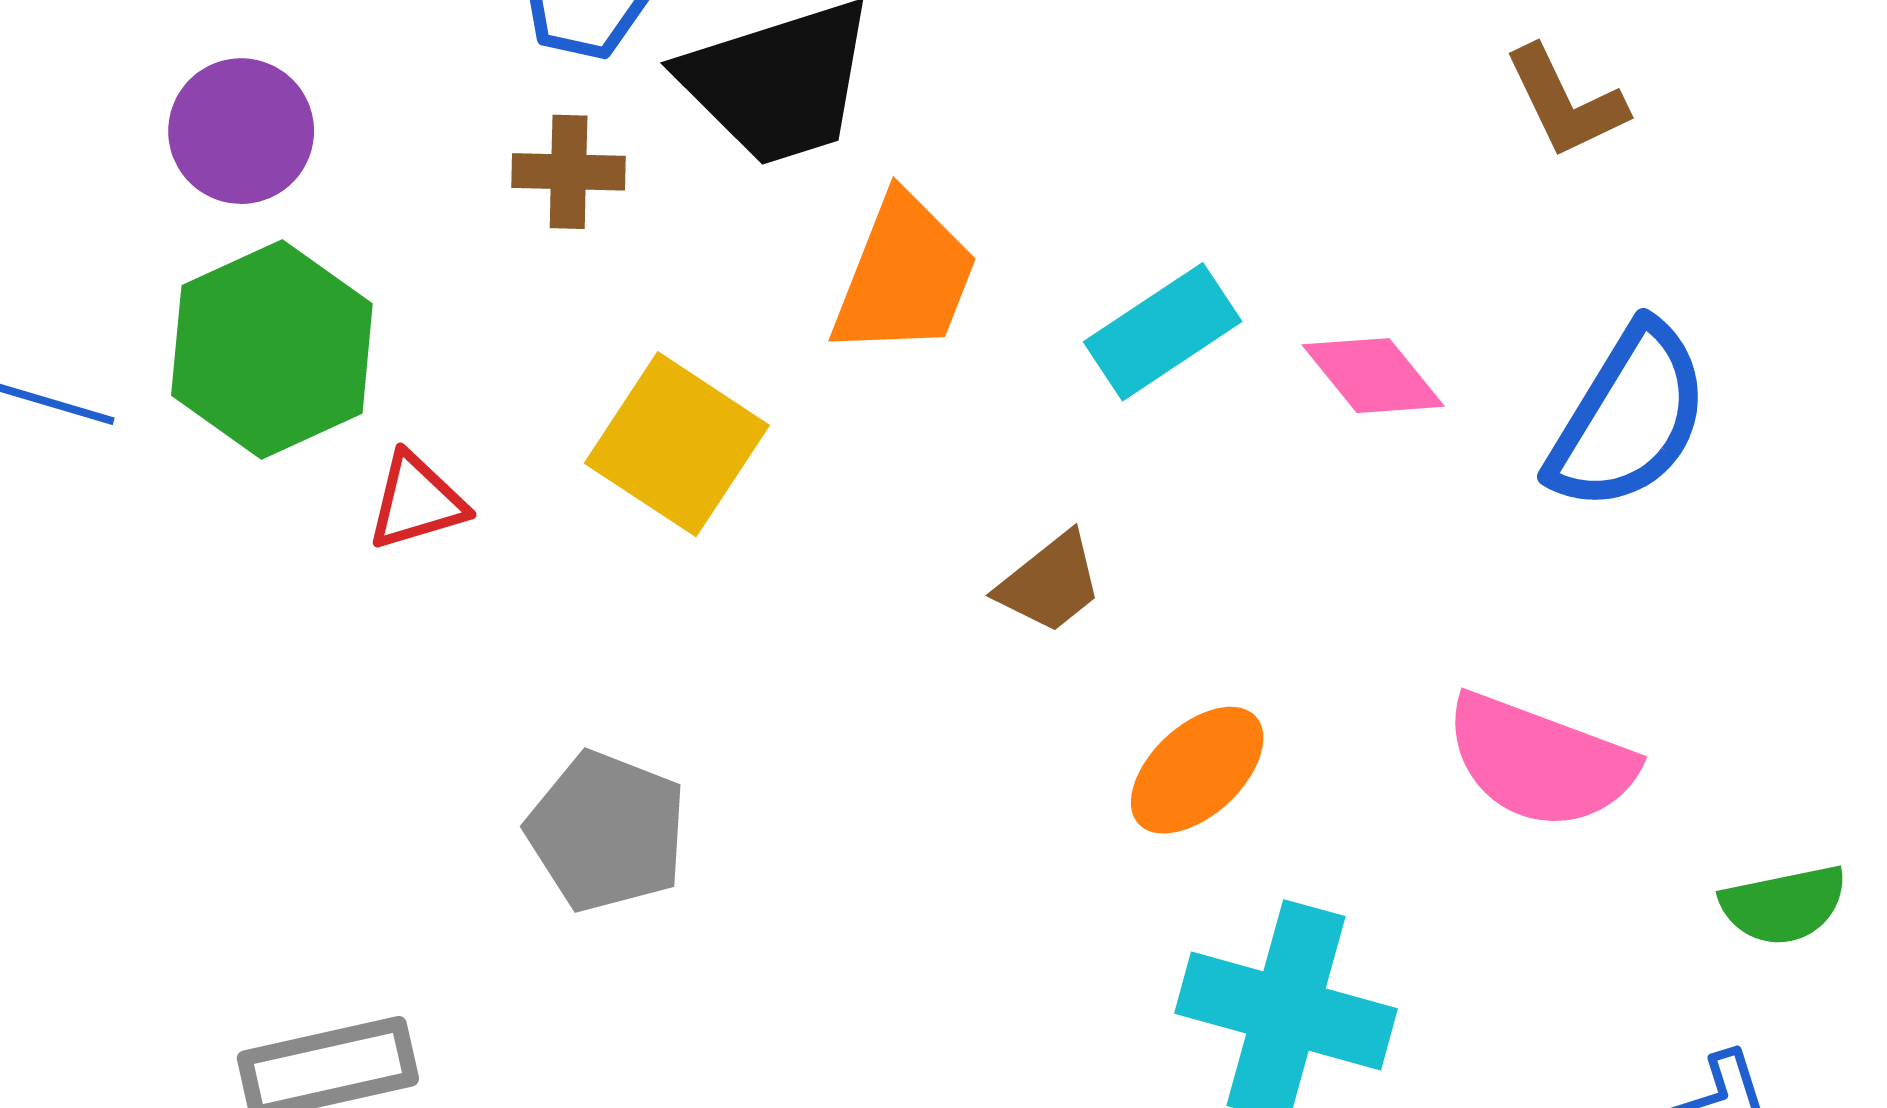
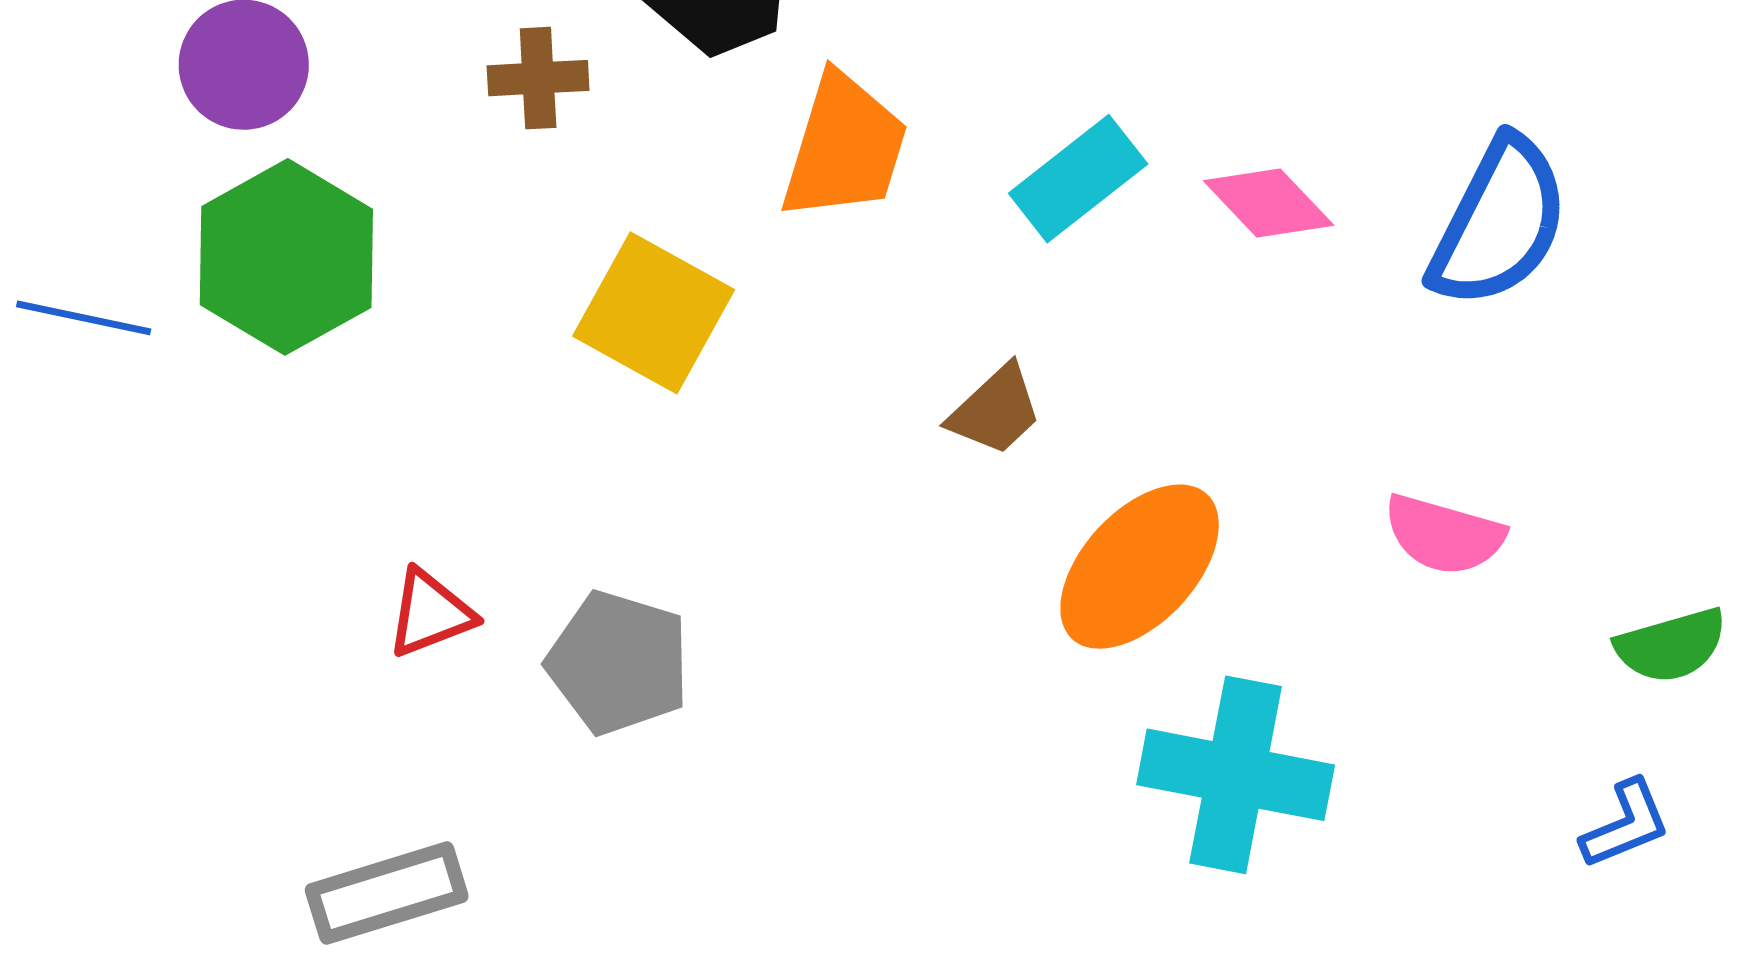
red triangle: (417, 502) -> (430, 613), moved
pink semicircle: (1540, 761) -> (1444, 535), size x0.7
orange ellipse: (1197, 770) -> (1140, 567), size x1.4

